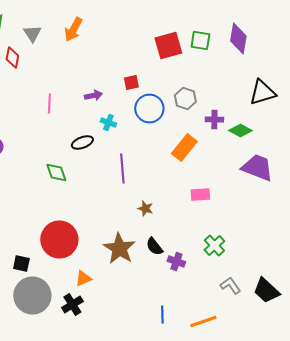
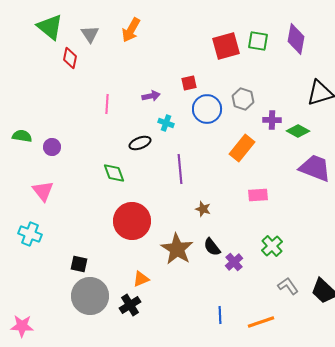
red circle: (59, 240) -> (132, 221), moved
purple cross: (176, 262) -> (234, 262), turned 30

